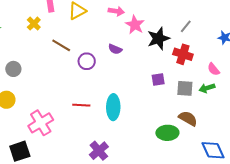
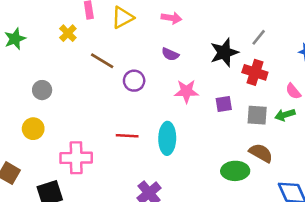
pink star: (135, 25) -> (186, 91), moved, turned -30
purple semicircle: (115, 49) -> (170, 54), moved
pink cross: (41, 123) -> (76, 158), turned 30

